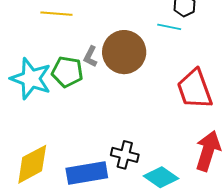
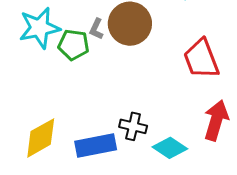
cyan star: (31, 79) -> (39, 28), moved, turned -30

